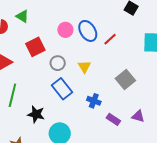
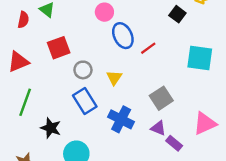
pink circle: (65, 30) -> (104, 12), moved
blue cross: (94, 101) -> (121, 119), size x1.5
purple triangle: (138, 116) -> (158, 128), moved
purple rectangle: (113, 119) -> (174, 143), moved

